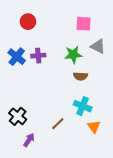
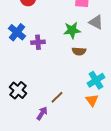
purple cross: (38, 56) -> (38, 42), moved
cyan cross: (83, 106) -> (96, 80), moved, turned 36
purple arrow: (29, 140) -> (42, 113), moved

